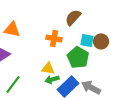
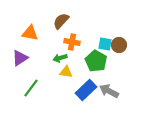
brown semicircle: (73, 17) -> (61, 21), moved
green arrow: (52, 79) -> (60, 58), moved

